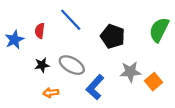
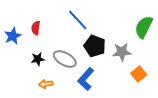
blue line: (71, 20) -> (78, 20), moved
black pentagon: (113, 36) -> (95, 46), moved
gray star: (130, 72) -> (122, 52), moved

